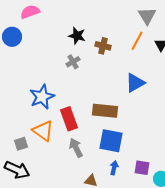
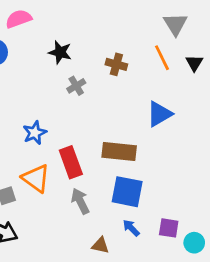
black star: (77, 36) -> (60, 52), moved
orange line: (137, 41) -> (162, 58), turned -54
blue star: (42, 97) -> (35, 133), size x0.7
blue arrow: (114, 168) -> (131, 228), turned -56

